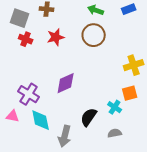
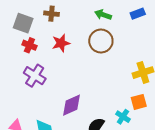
purple diamond: (66, 83) -> (71, 105), moved
purple cross: (29, 94) -> (35, 76), moved

